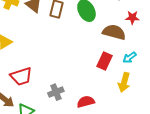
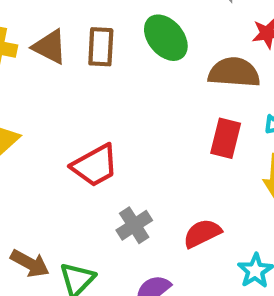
red trapezoid: (21, 76) -> (95, 165), moved

